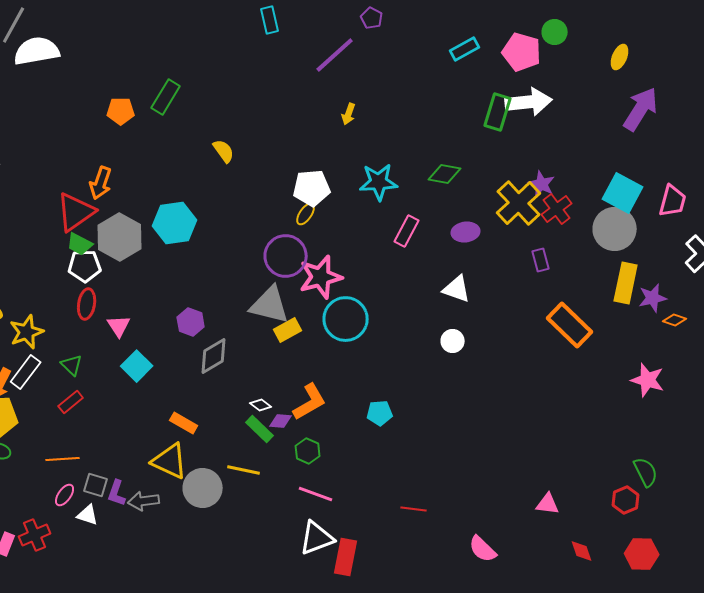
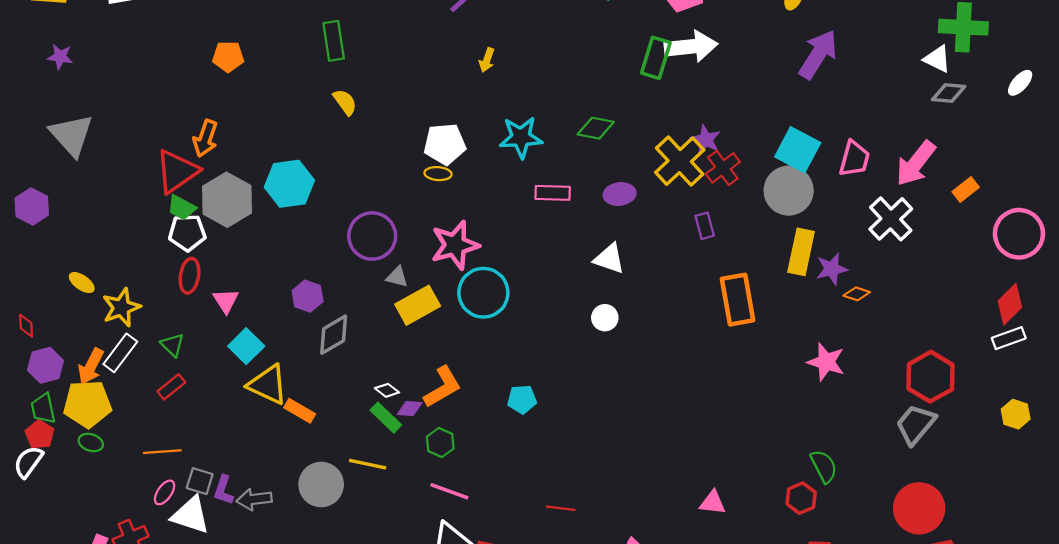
green rectangle: (166, 97) -> (334, 41), moved, turned -40
yellow ellipse: (306, 214) -> (438, 174), turned 60
pink rectangle: (407, 231) -> (553, 193), turned 64
purple circle: (286, 256) -> (372, 236), moved
gray triangle: (270, 305) -> (397, 277), size x0.5
orange rectangle: (570, 325) -> (738, 300), turned 36
yellow rectangle: (288, 330) -> (418, 305), size x1.4
yellow triangle: (170, 461) -> (268, 385), moved
white triangle: (88, 515) -> (191, 515), size x1.6

